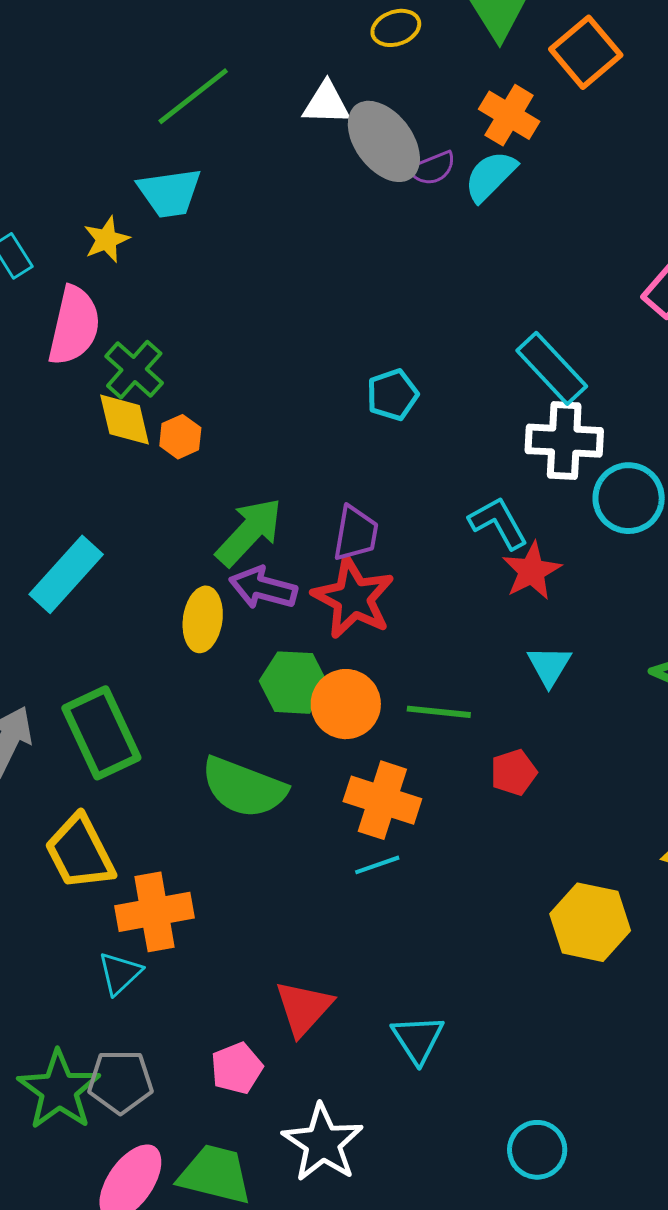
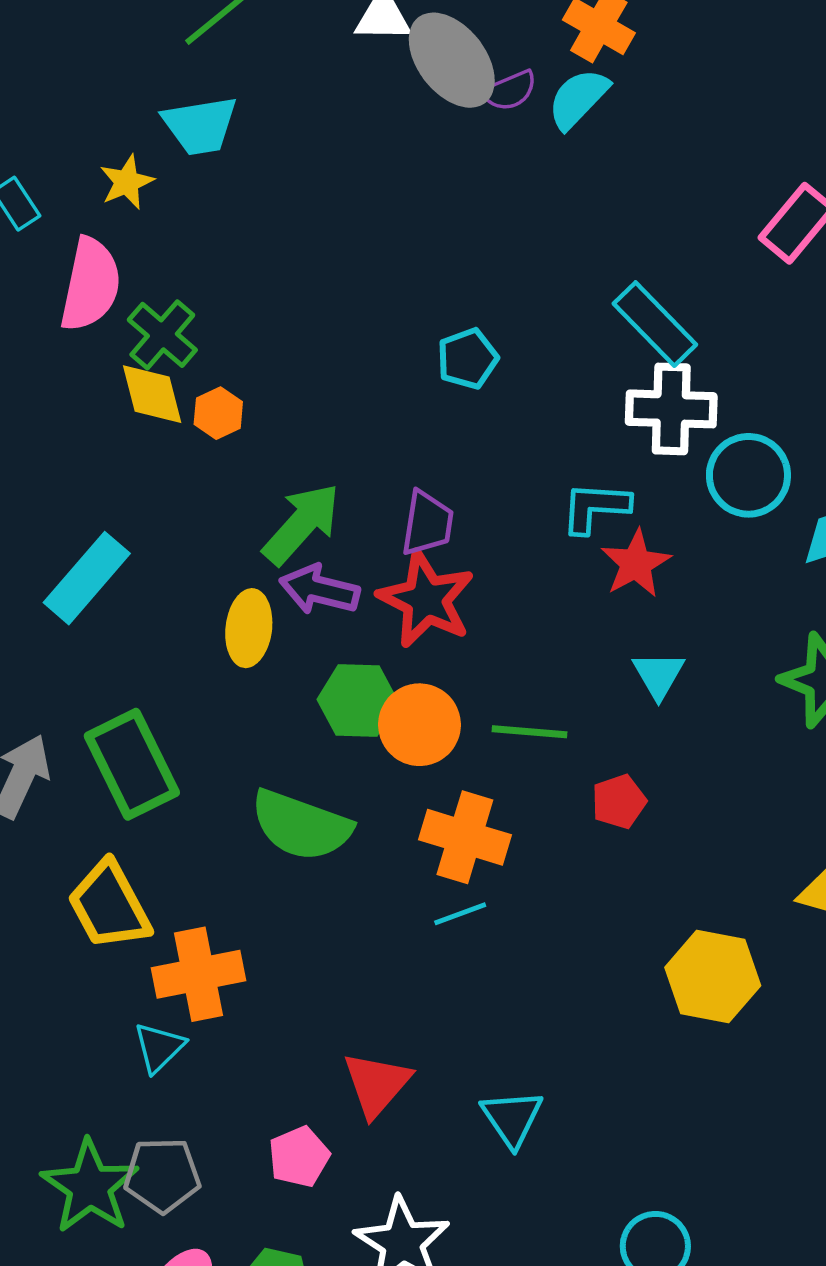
cyan L-shape: (498, 523) -> (595, 507), turned -56

